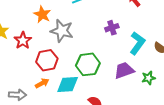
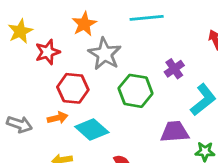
purple cross: (112, 28) -> (174, 69), turned -32
green hexagon: (88, 64) -> (136, 91), moved
cyan diamond: (68, 85) -> (92, 129), turned 30

